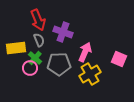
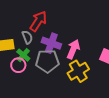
red arrow: (38, 20) -> (38, 21), moved, turned -125
purple cross: (63, 32) -> (51, 43), moved

